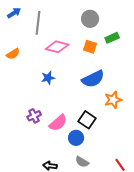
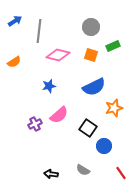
pink semicircle: (58, 123) -> (59, 115), moved
blue circle: (76, 138) -> (104, 146), moved

